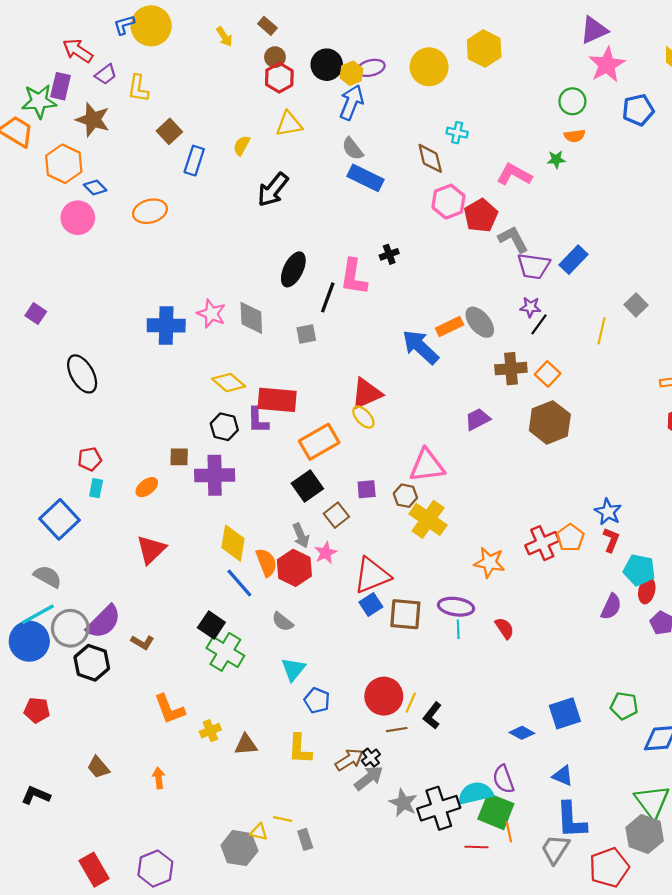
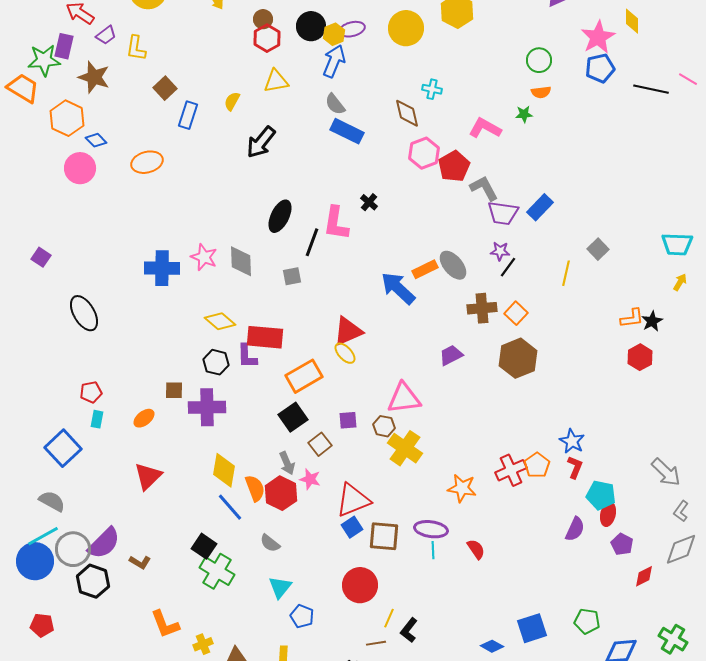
pink star: (607, 65) -> (598, 37), moved
black cross: (389, 254) -> (369, 202), turned -30
pink star: (326, 553) -> (310, 479), turned -30
red circle: (384, 696) -> (360, 585), moved

